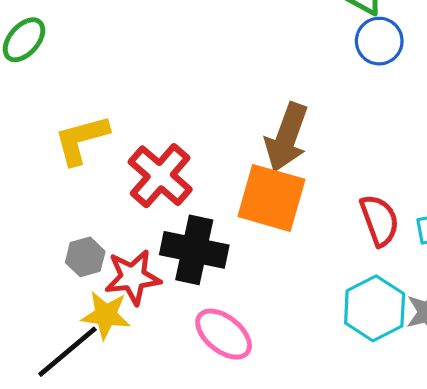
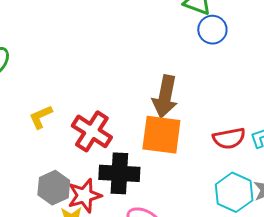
yellow L-shape: (81, 140) -> (41, 117), size x0.7
red semicircle: (379, 220) -> (229, 138), turned 108
gray hexagon: (85, 257) -> (54, 188), size x1.4

